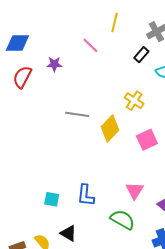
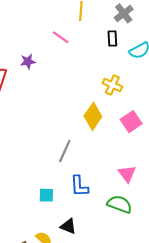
black rectangle: (141, 55) -> (112, 38), turned -35
gray line: (77, 114) -> (65, 151), moved, turned -65

